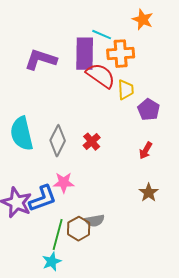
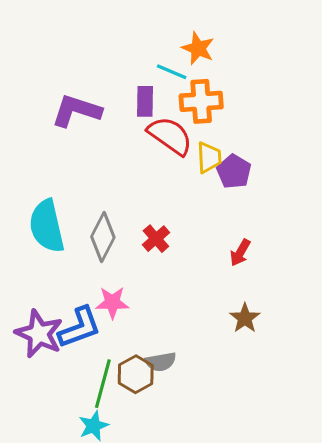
orange star: (143, 20) -> (198, 48), moved
purple rectangle: (85, 54) -> (145, 101), size x0.6
purple pentagon: (149, 110) -> (234, 172), moved

